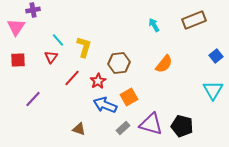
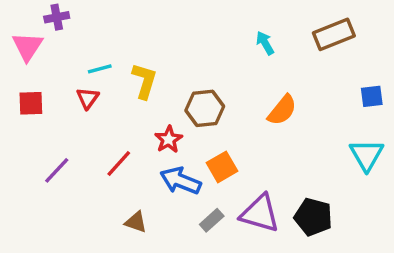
cyan line: (58, 40) -> (100, 69), turned -64
blue square: (216, 56) -> (372, 96), turned 32
red line: (72, 78) -> (119, 164), moved

